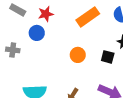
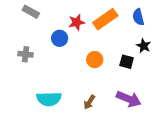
red star: (46, 14) -> (77, 22), moved
blue circle: (37, 33) -> (60, 38), moved

